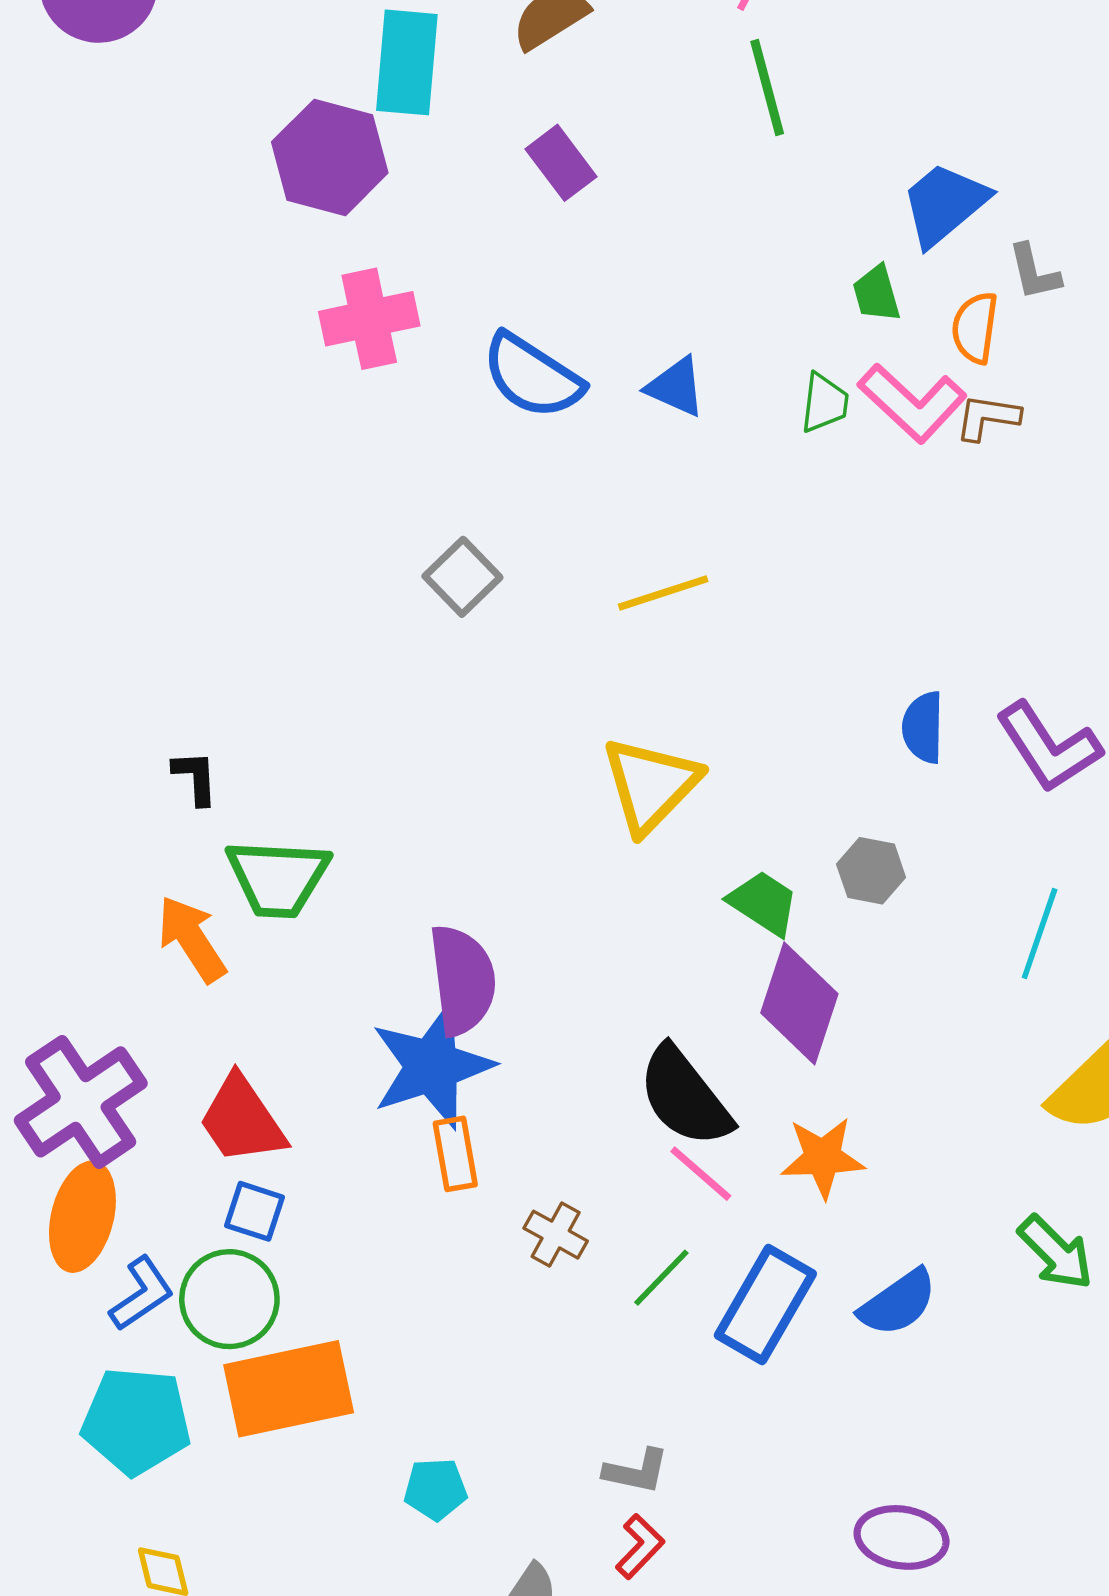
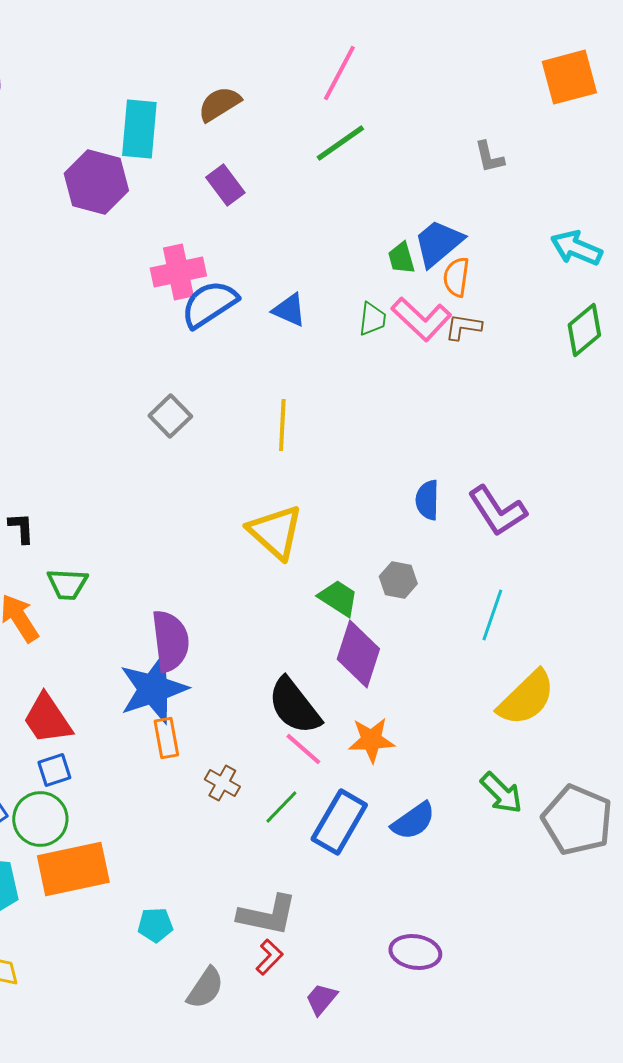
green line: (767, 88) -> (340, 143), turned 70
blue trapezoid: (945, 204) -> (438, 243), moved
gray L-shape: (1034, 272) -> (489, 157), moved
pink cross: (369, 319) -> (178, 272), moved
blue semicircle: (532, 376) -> (209, 304), turned 114
yellow line: (663, 593) -> (282, 425), turned -69
yellow triangle: (651, 785) -> (275, 532), turned -32
green trapezoid: (278, 878) -> (67, 584), size x0.7
blue square: (255, 1211) -> (54, 770), turned -36
gray L-shape: (636, 1471) -> (267, 915), size x1.6

